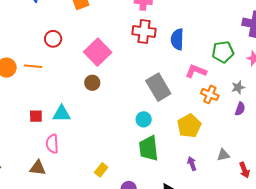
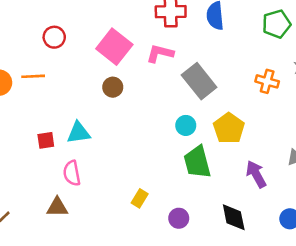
pink L-shape: (196, 71) -> (160, 53), moved
yellow pentagon: (189, 126) -> (229, 128), moved
purple arrow: (192, 164) -> (256, 174), size x1.5

